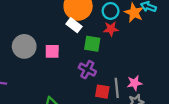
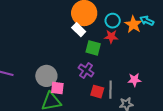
gray circle: (24, 46) -> (46, 76), moved
pink square: (52, 51) -> (57, 88), moved
pink star: (135, 83) -> (134, 80), moved

